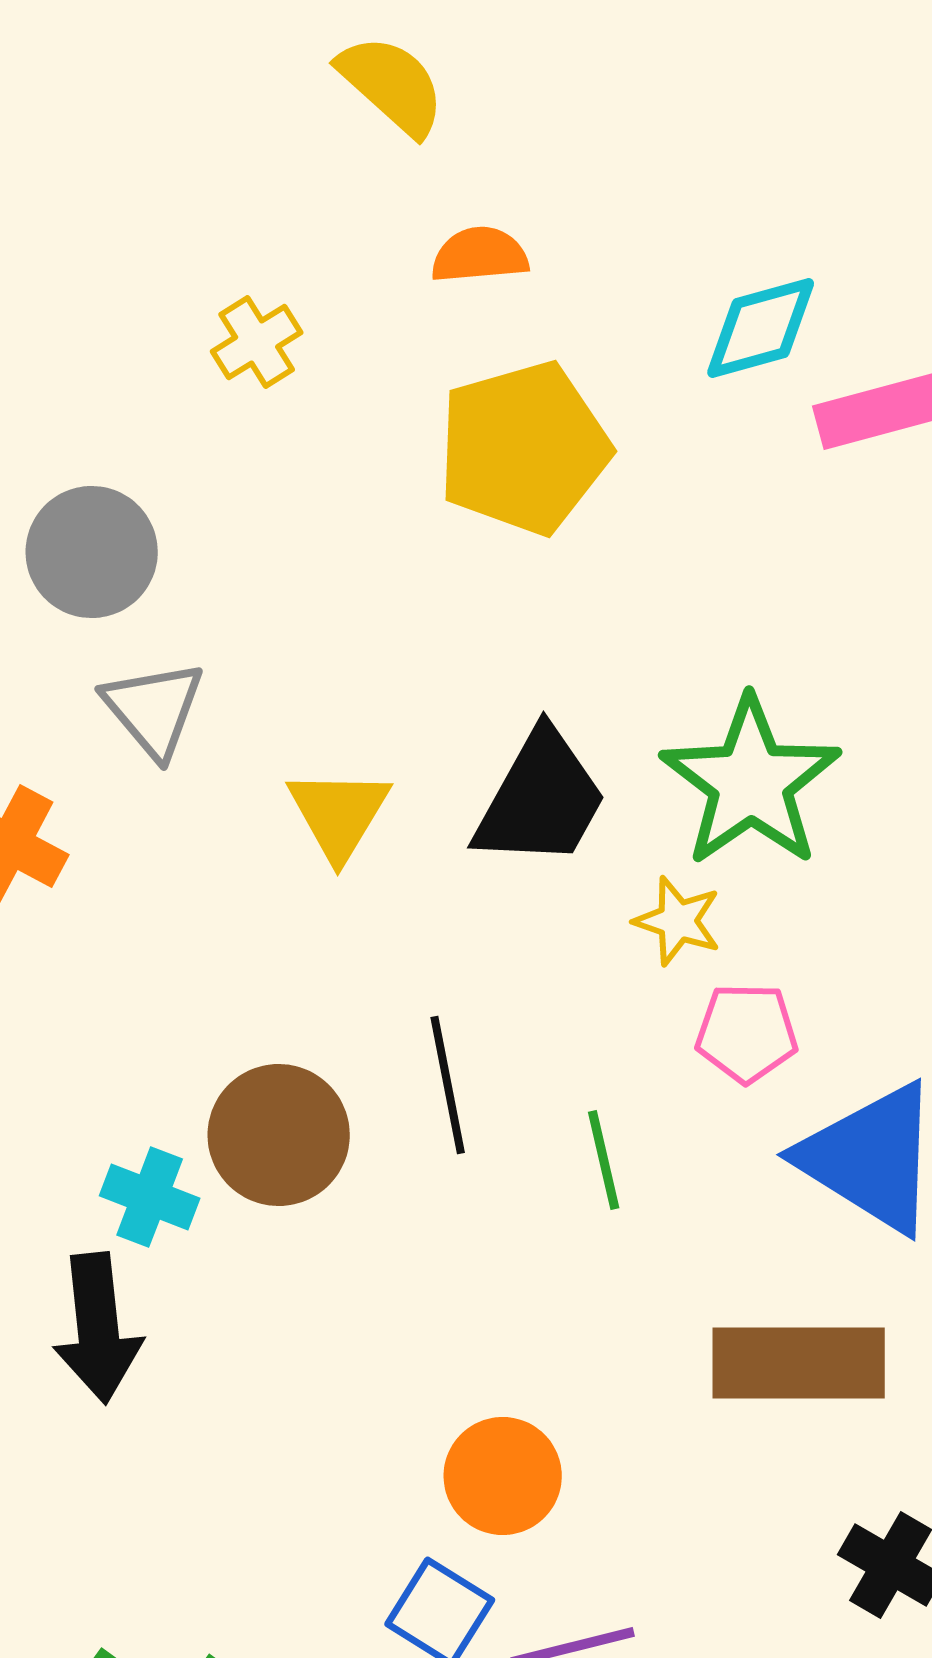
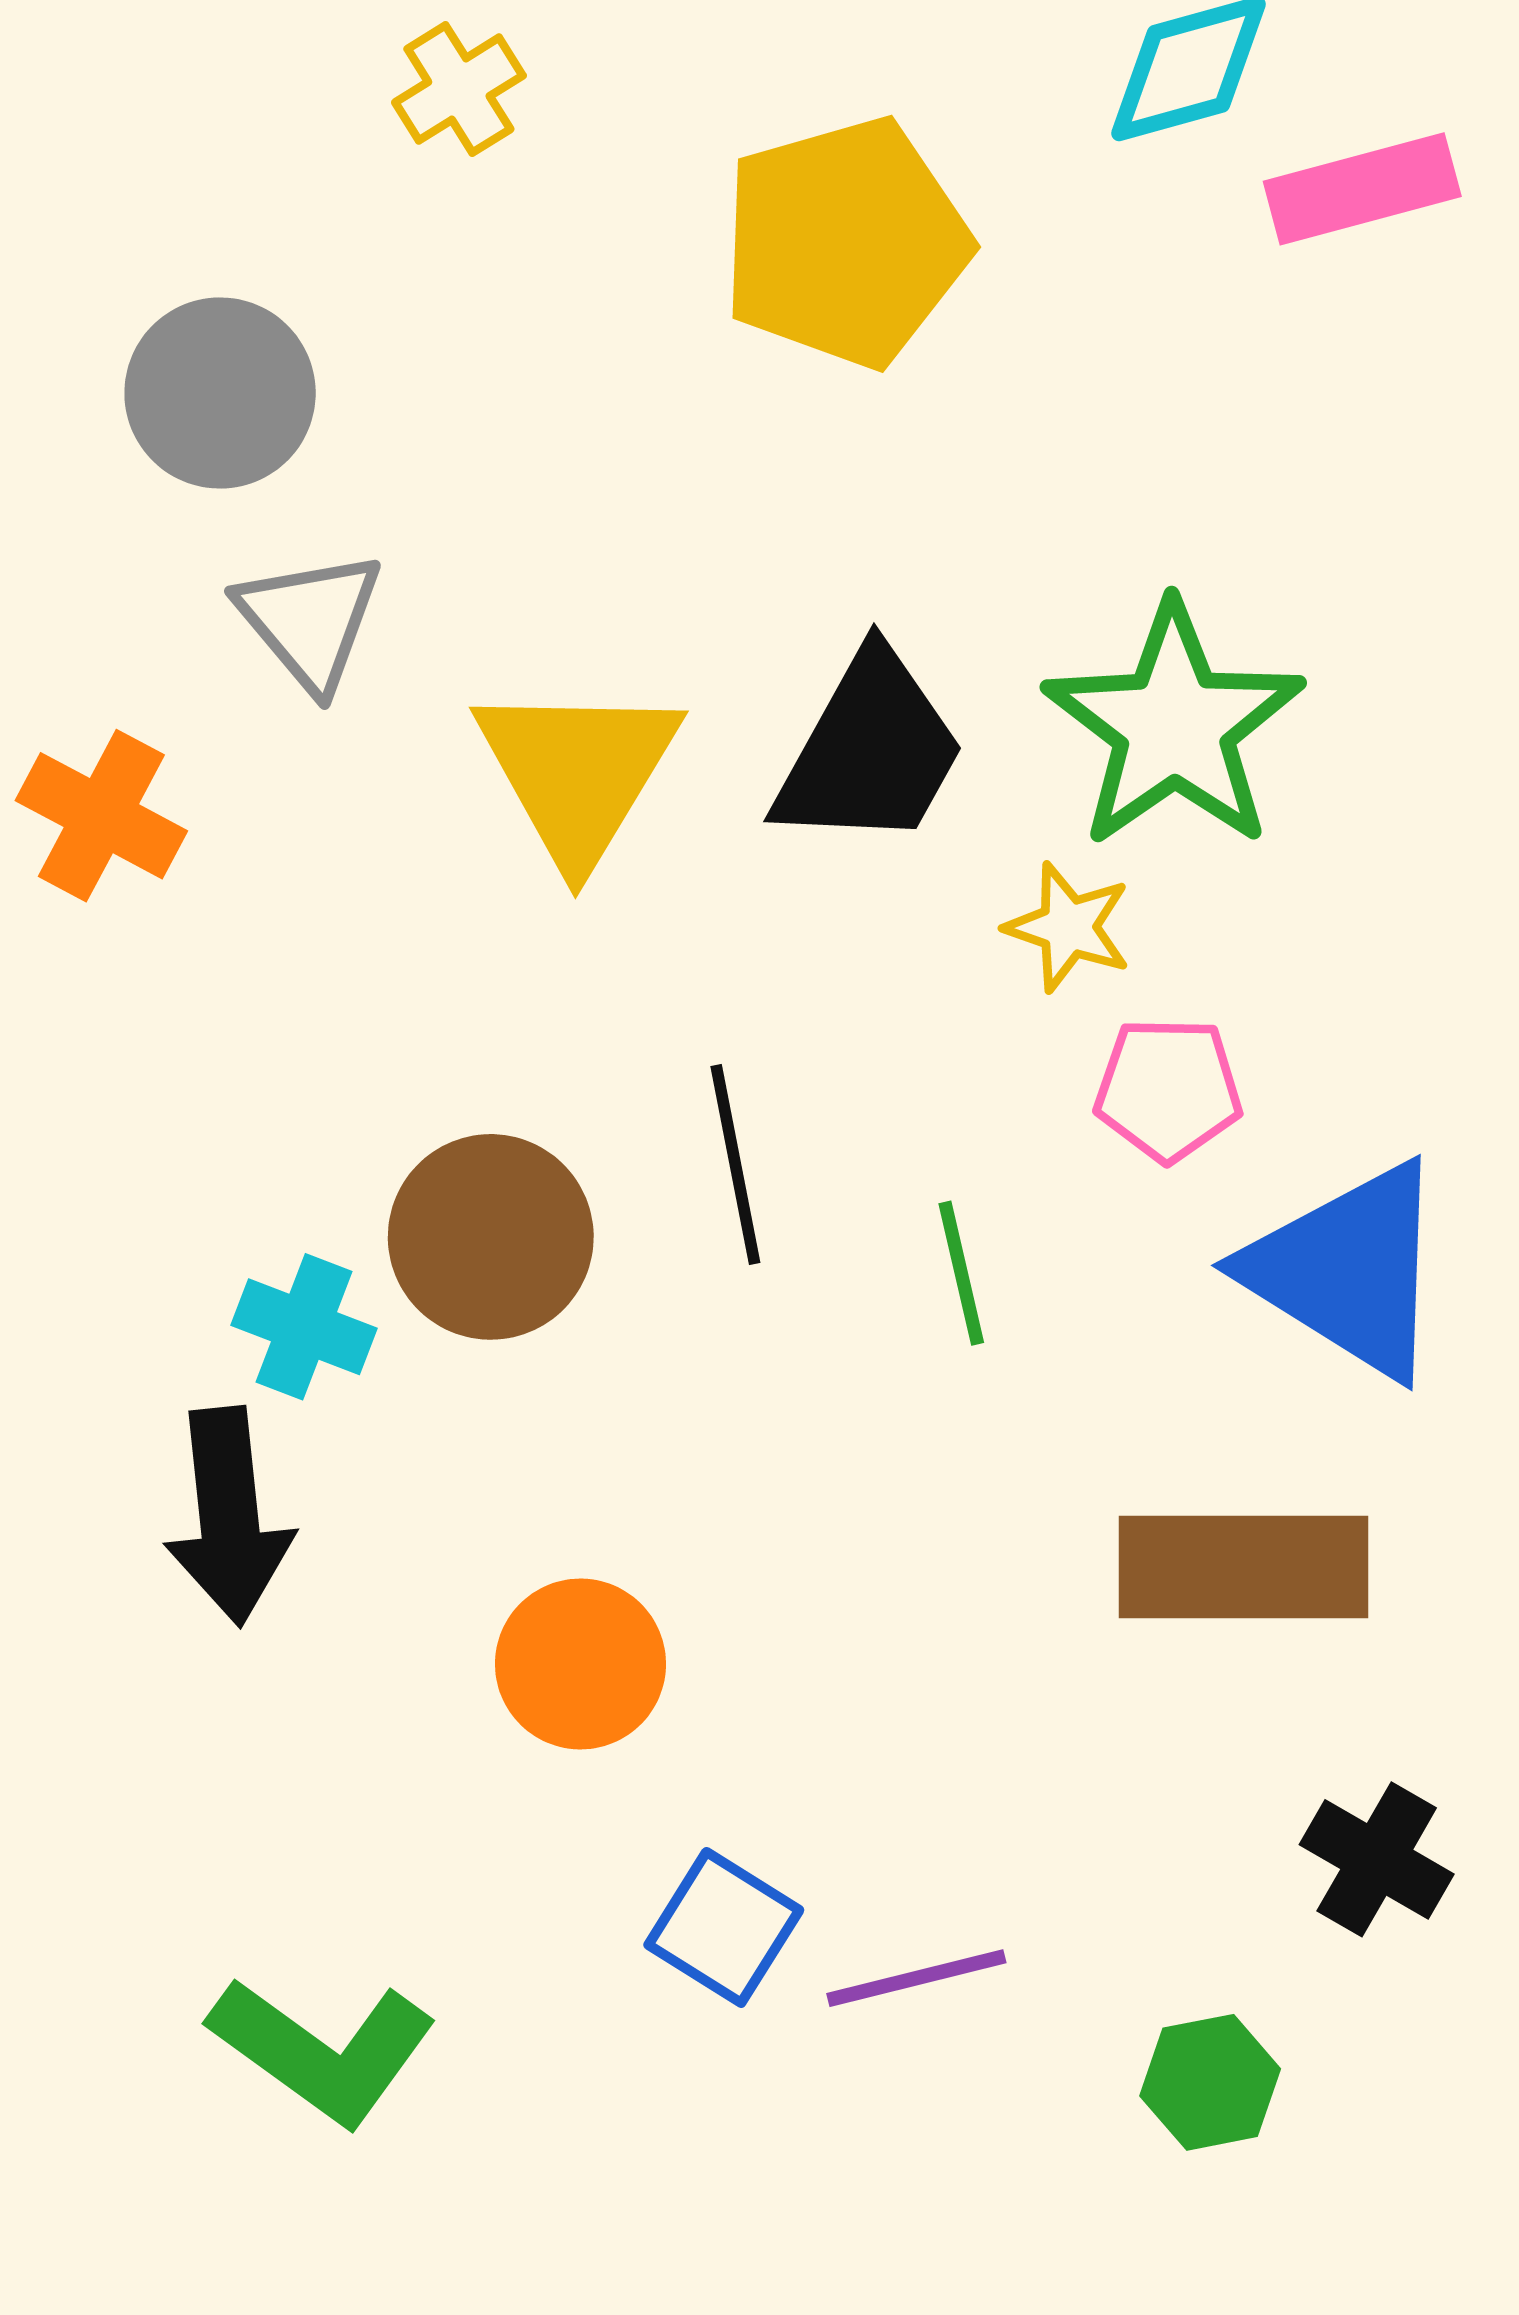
yellow triangle: (339, 814) -> (578, 772), size x1.4
orange circle: (503, 1476) -> (580, 1664), moved

